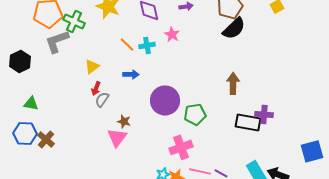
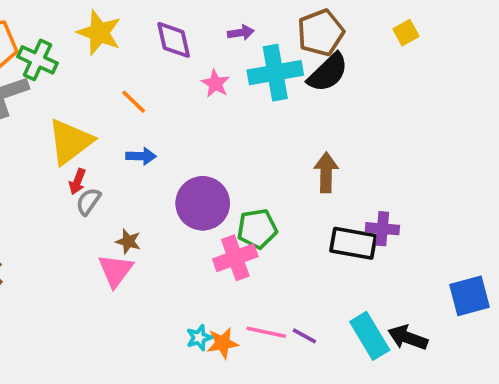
cyan cross: (147, 45) -> (275, 73), moved, size x1.8
yellow triangle: (92, 66) -> (70, 142), size x1.8
pink cross: (181, 147) -> (235, 258), moved

